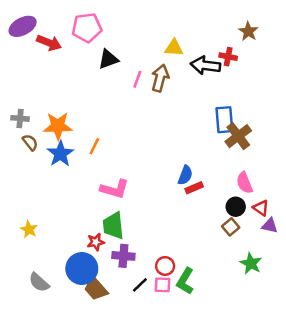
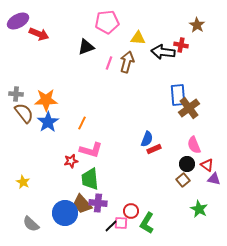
pink pentagon: (87, 28) -> (107, 22), moved
brown semicircle: (30, 142) -> (24, 113), size x1.5
orange line: (94, 146) -> (82, 123), moved
red star: (96, 242) -> (71, 161), moved
pink square: (163, 285) -> (121, 223), moved
brown trapezoid: (96, 289) -> (82, 204), moved

